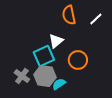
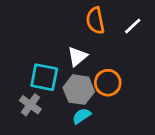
cyan square: (44, 56) -> (44, 77), moved, turned 35
gray hexagon: (45, 76) -> (79, 90), moved

